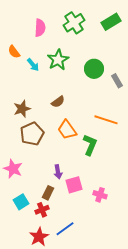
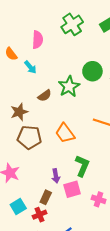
pink semicircle: (40, 28) -> (38, 40), moved
green star: (58, 60) -> (69, 86), moved
brown semicircle: (58, 102) -> (45, 96), moved
brown pentagon: (32, 134) -> (29, 137), turned 30
green L-shape: (90, 145) -> (82, 166), moved

